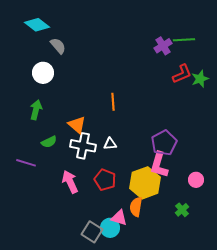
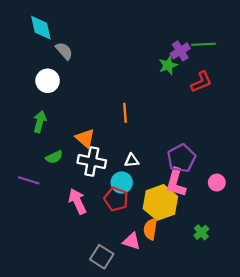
cyan diamond: (37, 25) -> (41, 28), turned 40
green star: (200, 79) -> (168, 65), moved
white triangle: (110, 144) -> (132, 160), moved
pink circle: (196, 180) -> (217, 183), moved
cyan circle: (110, 228) -> (122, 183), moved

